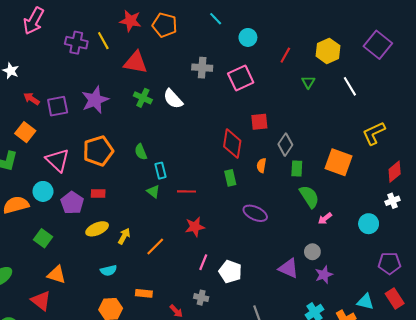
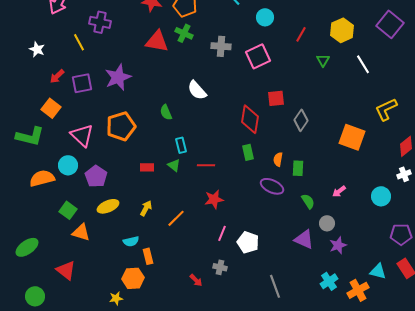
yellow line: (103, 41) -> (79, 42), moved
green cross: (143, 98) -> (184, 33), moved
red arrow: (32, 99) -> (57, 76), turned -77
white semicircle: (173, 99) -> (197, 90), moved
green semicircle: (141, 152) -> (166, 112), moved
orange semicircle: (261, 165) -> (278, 159), moved
green rectangle: (297, 169) -> (298, 168), moved
red rectangle: (98, 193) -> (147, 167), moved
green semicircle: (309, 197) -> (308, 201), moved, size x0.7
yellow ellipse: (97, 229) -> (108, 206), moved
orange triangle: (57, 275) -> (81, 232), moved
orange rectangle: (144, 293) -> (148, 256), moved, turned 70

